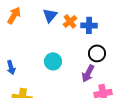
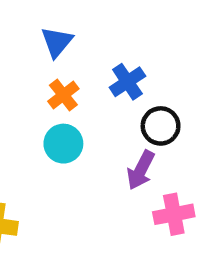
orange cross: (70, 21) -> (63, 95), moved
blue cross: (89, 25) -> (127, 82), moved, turned -35

